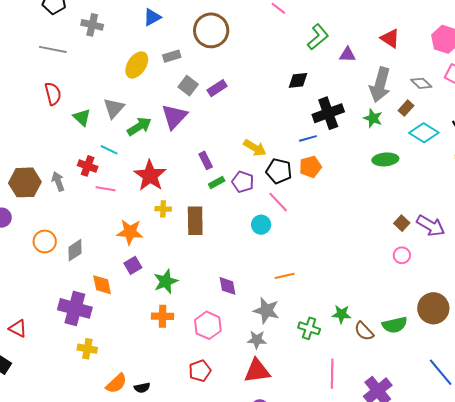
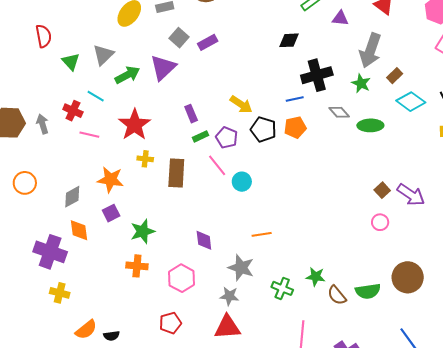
gray diamond: (421, 83) -> (339, 112), moved
pink line: (278, 202) -> (217, 165), moved
gray diamond: (75, 250) -> (72, 197), moved

